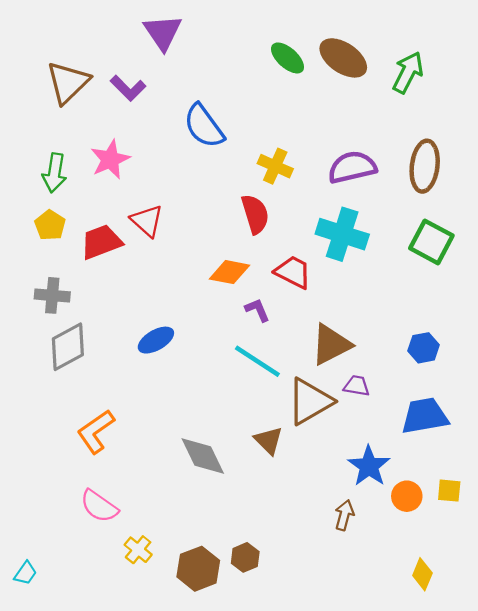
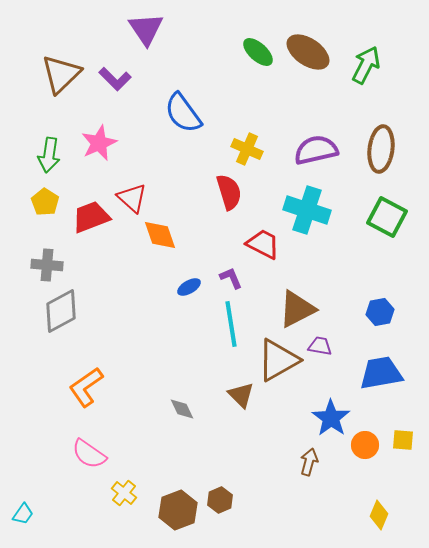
orange diamond: (230, 272) -> (160, 235), moved, turned 60
blue ellipse: (156, 340) -> (189, 287), moved, size x0.7
cyan line: (257, 361) -> (231, 324), turned 48
gray diamond: (203, 456) -> (182, 409), size x0.6

